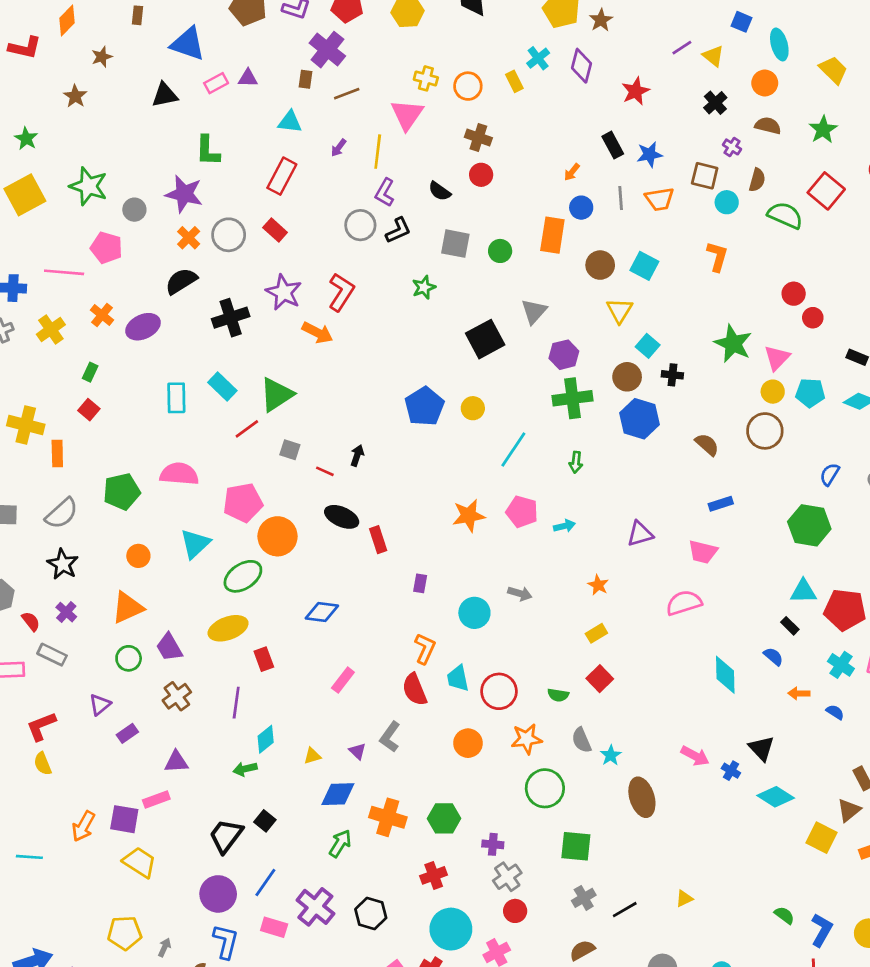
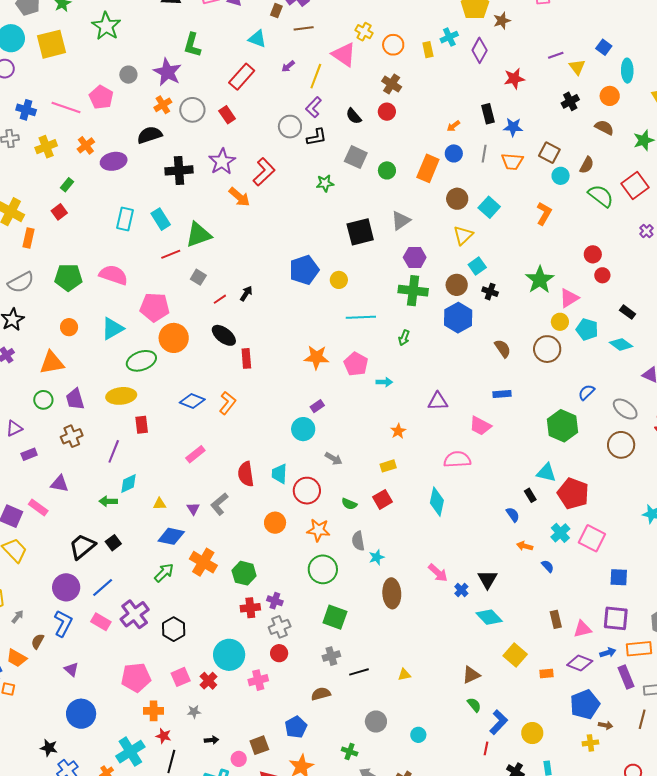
pink triangle: (407, 115) -> (344, 55), turned -44
purple cross: (732, 147) -> (646, 231), moved
green star: (89, 186) -> (106, 26), moved
cyan line: (513, 449) -> (361, 317), turned 40
red line: (325, 471) -> (220, 299), turned -72
purple rectangle: (420, 583) -> (317, 406), moved, turned 32
gray arrow: (520, 593) -> (334, 459), moved
orange L-shape: (425, 649) -> (228, 403), moved
cyan diamond: (725, 675) -> (437, 502), moved
pink rectangle: (156, 799) -> (38, 508), turned 42
brown triangle: (849, 810) -> (471, 675), moved
red cross: (434, 875) -> (250, 608), moved

